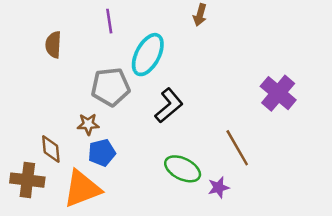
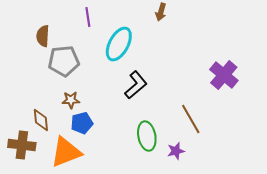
gray pentagon: (111, 87) -> (64, 61), moved
green ellipse: (183, 169) -> (147, 136), turned 52

